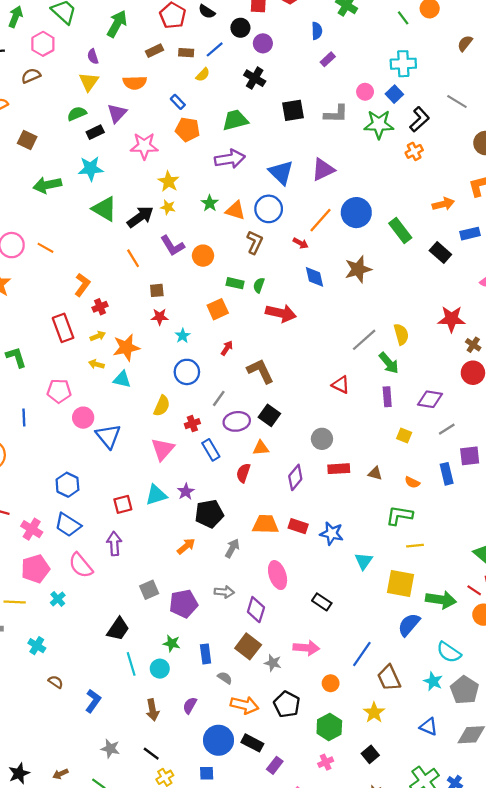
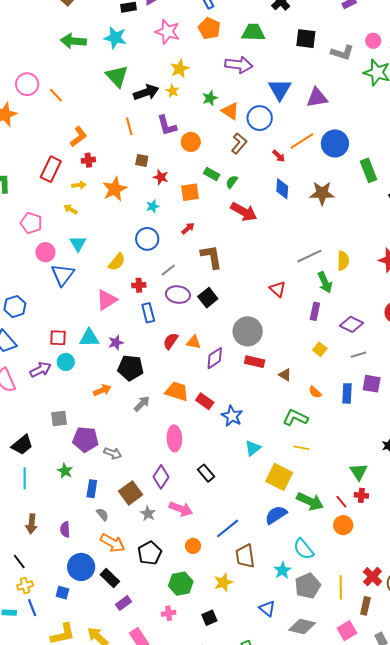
red star: (160, 317) -> (161, 177), moved
red rectangle: (63, 328) -> (51, 169), turned 30
orange star: (126, 347) -> (115, 189), moved, turned -30
cyan triangle: (122, 379) -> (78, 244), moved, turned 30
gray circle: (322, 439) -> (248, 331), size x1.5
orange triangle: (261, 448) -> (194, 342), moved
purple arrow: (114, 544) -> (40, 370), turned 50
gray arrow: (224, 592) -> (113, 453), moved
purple diamond: (256, 610) -> (161, 477), moved
cyan circle: (160, 669) -> (66, 362), moved
purple semicircle: (190, 705) -> (65, 529), turned -49

